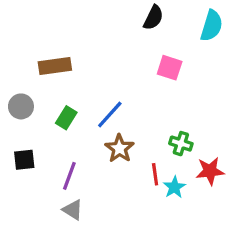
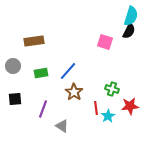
black semicircle: (153, 18) -> (129, 31), moved
green rectangle: (66, 118) -> (41, 73), turned 48
gray triangle: (73, 210) -> (62, 126), moved

